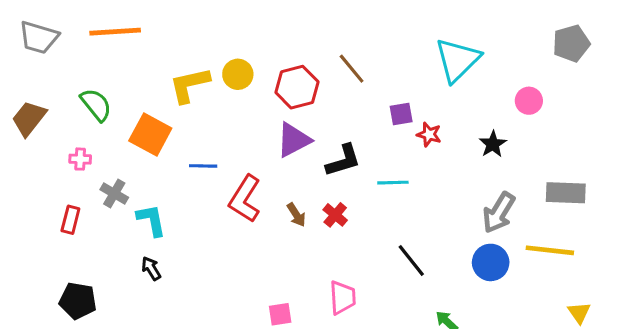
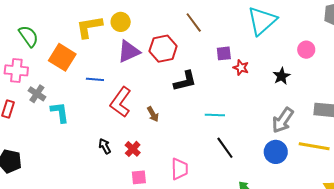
red hexagon: (297, 87) -> (163, 49), moved
purple triangle: (294, 140) -> (129, 51), moved
pink cross: (80, 159) -> (16, 70), size x1.6
cyan line: (393, 183) -> (215, 115), moved
red cross: (335, 215) -> (133, 149), moved
black arrow: (151, 268) -> (105, 146), moved

